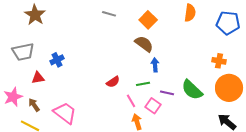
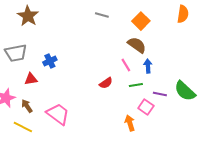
pink line: (131, 101) -> (126, 65), moved

